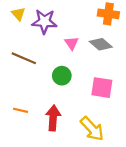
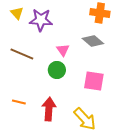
pink triangle: (72, 43) -> (63, 50), moved

